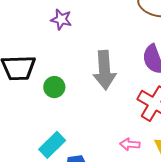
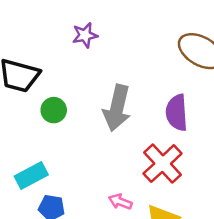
purple star: (61, 19) -> (85, 35), turned 30

